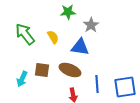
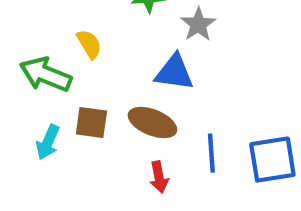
green arrow: (25, 34) -> (46, 75), moved, turned -30
yellow semicircle: (53, 37) -> (89, 44), moved

